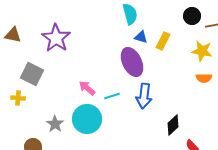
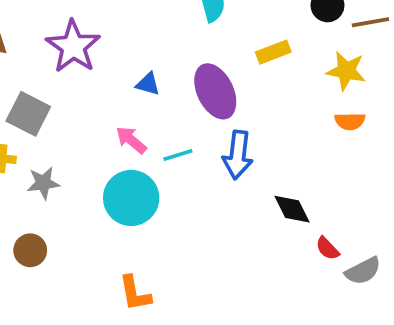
blue triangle: (141, 37) -> (148, 84), moved
yellow rectangle: (163, 41) -> (273, 52), turned 42
gray star: (55, 124) -> (43, 183), moved, turned 30
black diamond: (173, 125) -> (292, 209), turned -75

